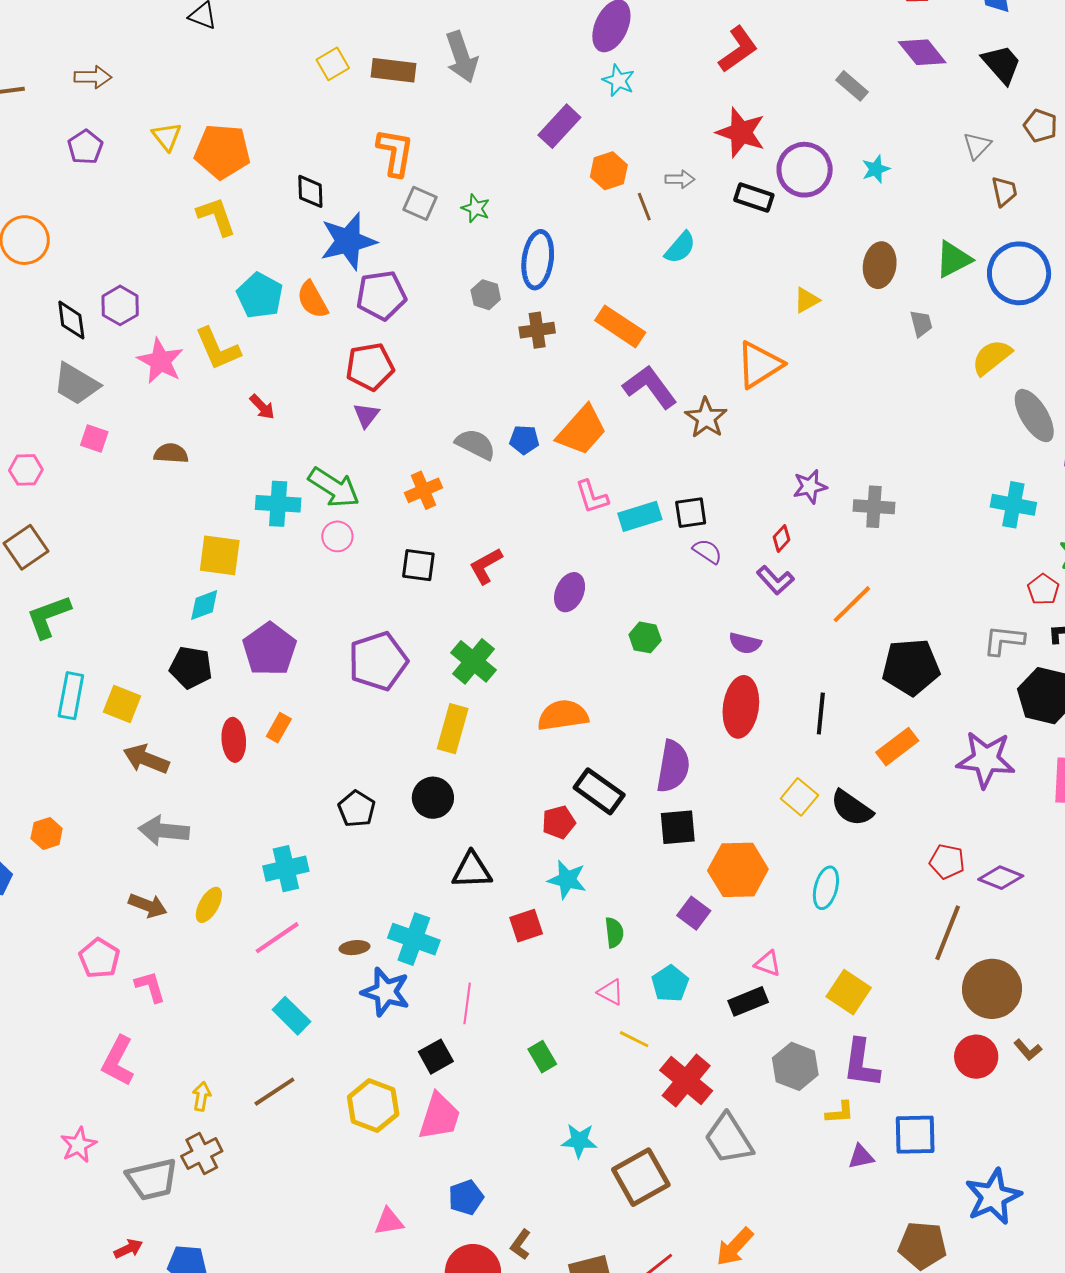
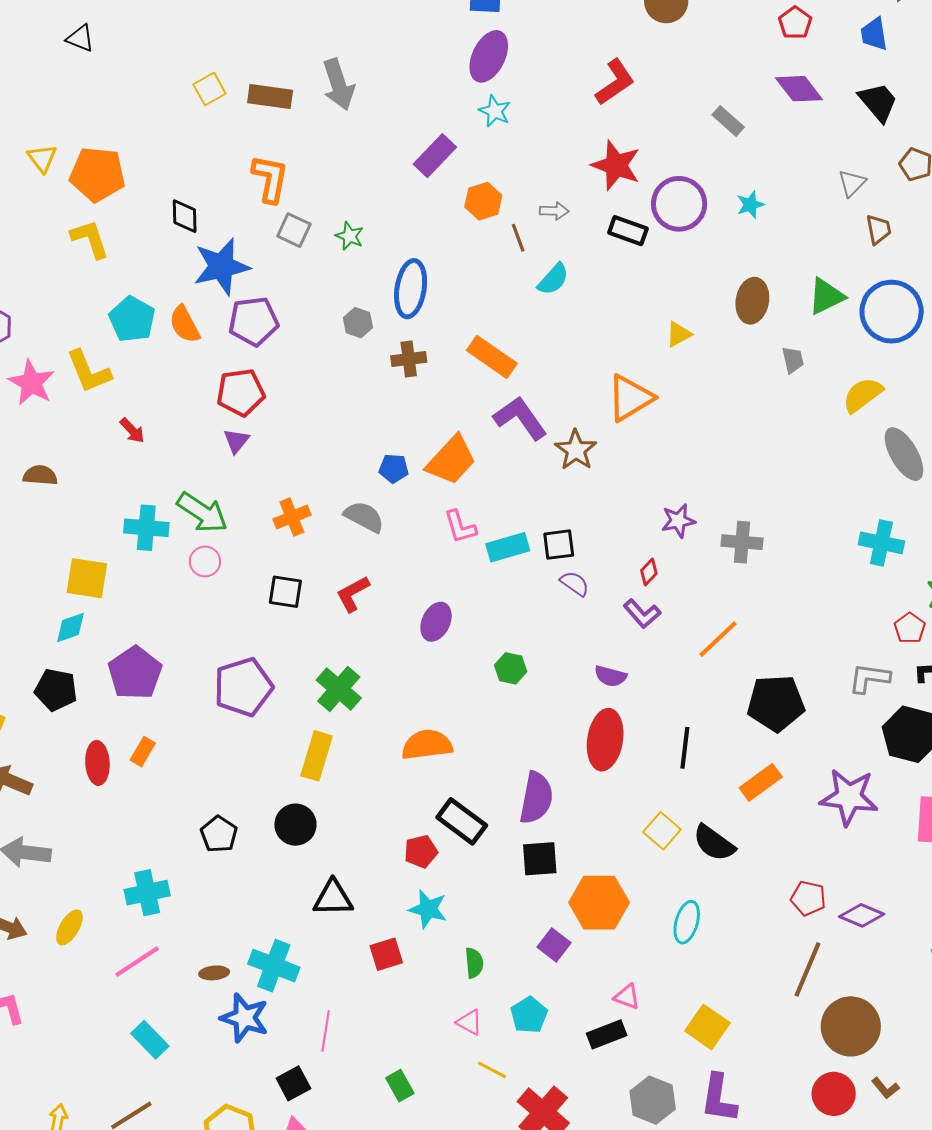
gray semicircle: (475, 444) -> (364, 517), moved

